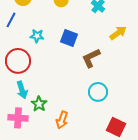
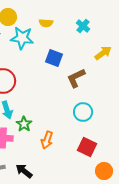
cyan star: (37, 36) -> (22, 38), moved, size x1.6
red square: (116, 127) -> (87, 147), moved

